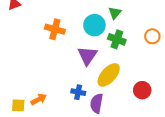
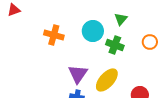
green triangle: (115, 13) -> (121, 19), moved
purple triangle: (87, 56) -> (78, 74), moved

